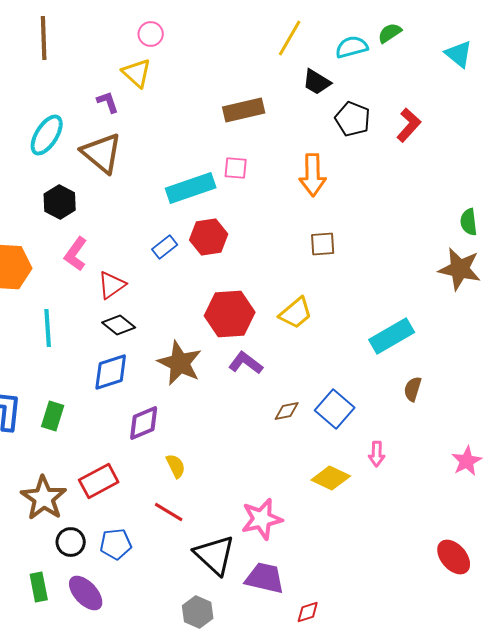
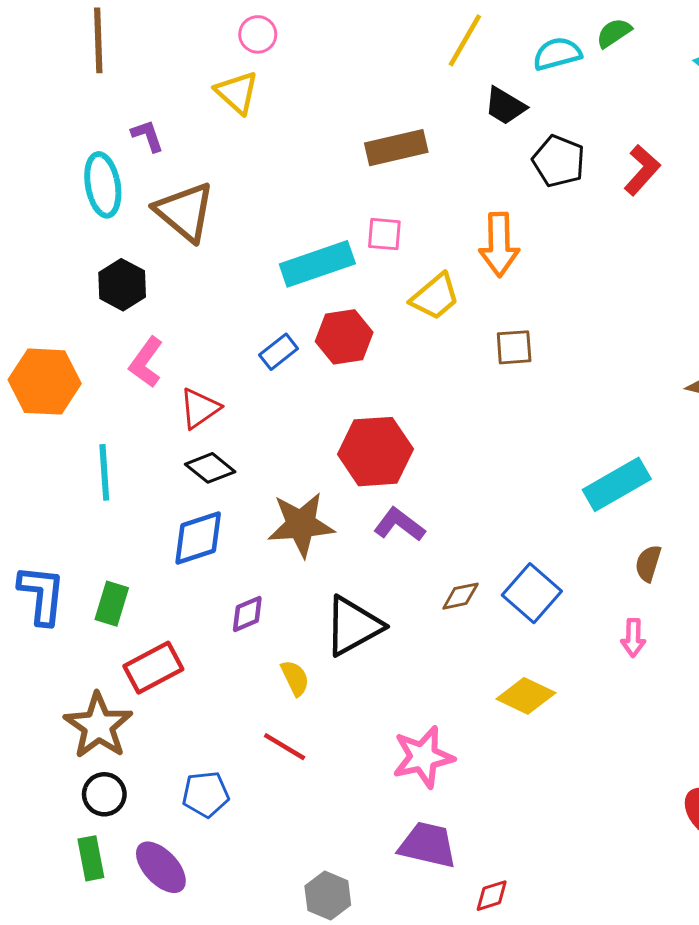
purple L-shape: (108, 102) -> (147, 136), moved
cyan ellipse: (47, 135) -> (103, 185), turned -42
yellow trapezoid: (296, 313) -> (435, 297), moved
brown star: (180, 363) -> (301, 525), turned -30
purple diamond: (144, 423) -> (247, 614), size x0.7
pink arrow: (377, 454) -> (633, 638), moved
red rectangle: (99, 481) -> (153, 668), moved
black circle: (71, 542) -> (104, 794), moved
black triangle: (215, 555) -> (353, 626), moved, turned 48

